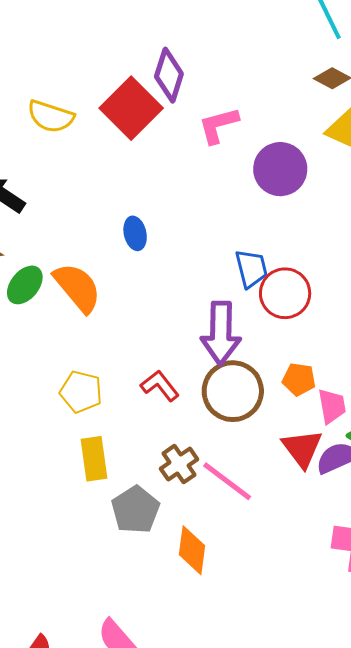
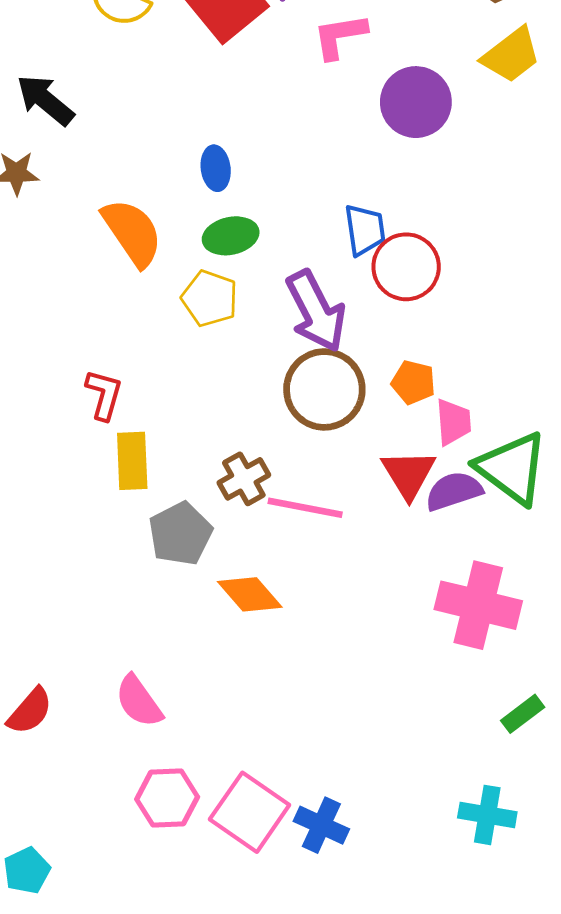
green ellipse: (25, 285) -> (231, 236), moved, turned 33
purple arrow: (221, 333) -> (316, 311), turned -34
red L-shape: (160, 386) -> (104, 395), moved, turned 48
yellow pentagon: (81, 392) -> (210, 298), moved
pink line: (227, 481) -> (305, 508), turned -32
orange diamond: (192, 550) -> (250, 594), turned -54

